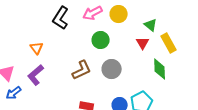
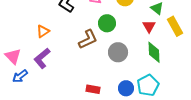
orange triangle: (37, 48) -> (43, 31), turned 32
green diamond: (160, 69) -> (154, 52), moved
brown L-shape: (82, 70) -> (88, 39), moved

